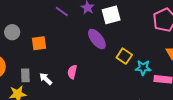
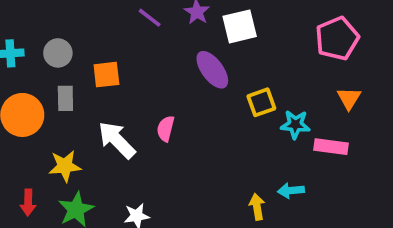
yellow square: (124, 56) -> (261, 102), turned 35
gray rectangle: (25, 75) -> (65, 98), moved
white arrow: (46, 79) -> (117, 140), size x1.6

